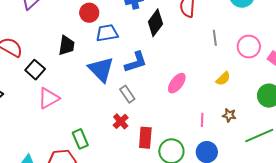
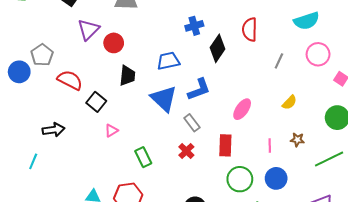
red circle: (89, 13) -> (114, 43), moved
gray line: (215, 38) -> (279, 61), turned 35
pink circle: (249, 47) -> (318, 54), moved
pink triangle: (49, 98) -> (111, 131), size x0.6
red rectangle: (145, 138) -> (225, 145), moved
green rectangle: (80, 139) -> (143, 157), moved

